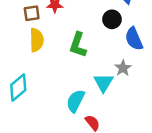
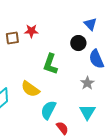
yellow semicircle: (37, 40) -> (30, 89), moved, turned 126
cyan triangle: (103, 83) -> (87, 112), moved

